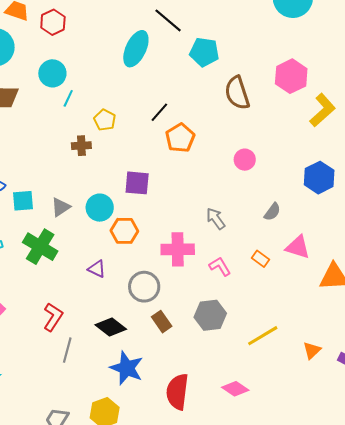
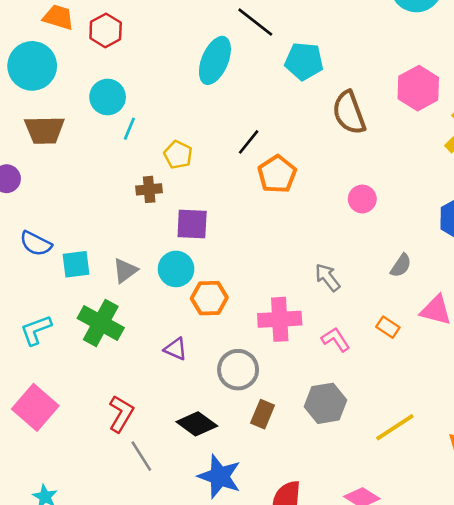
purple square: (137, 183) -> (192, 224), moved
brown rectangle: (162, 322) -> (263, 414), turned 60
gray line: (67, 350) -> (141, 456), turned -45

